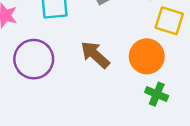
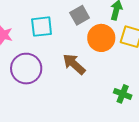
orange circle: (147, 56) -> (101, 38), moved

